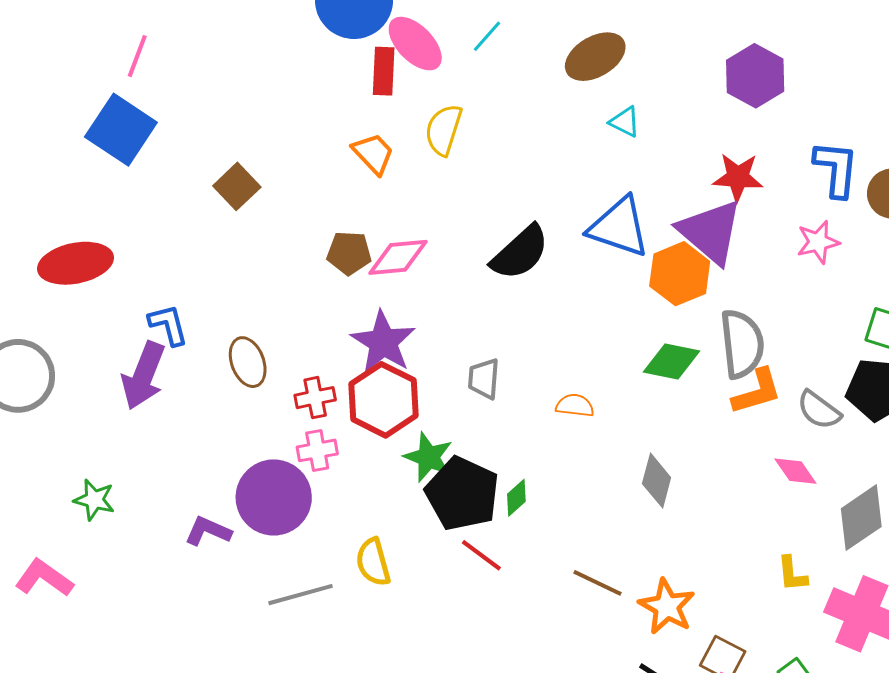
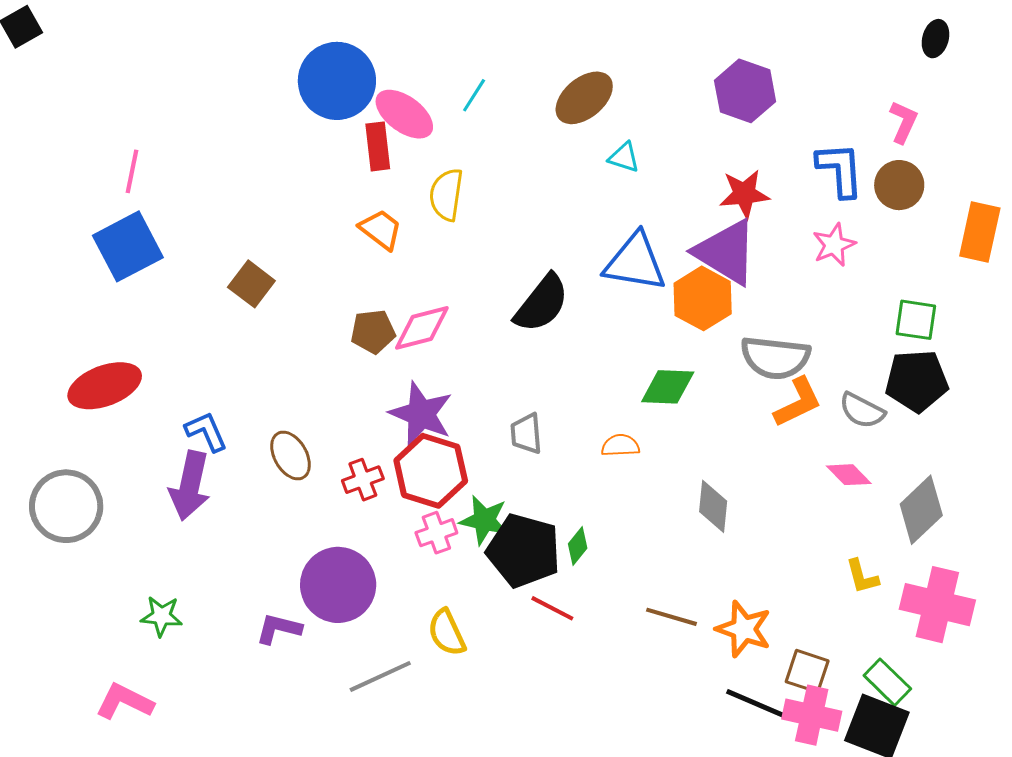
blue square: (121, 130) -> (128, 246), turned 38
gray semicircle: (742, 344) -> (775, 358), turned 112
green diamond: (672, 361) -> (668, 387), moved
pink cross: (317, 450) -> (436, 533), moved

